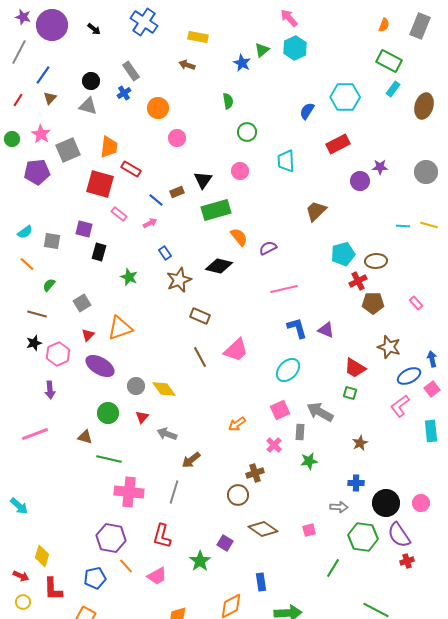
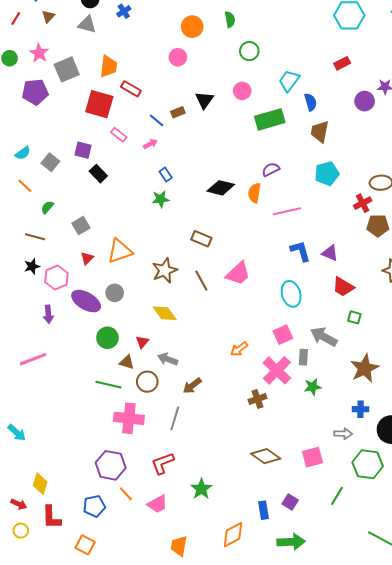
orange circle: (158, 108) -> (192, 27), moved
blue semicircle: (307, 111) -> (311, 102), moved, turned 132
red rectangle: (338, 144) -> (342, 63), size x0.7
cyan trapezoid: (286, 161) -> (289, 81), turned 40
green rectangle: (216, 210) -> (270, 119), moved
brown trapezoid: (316, 211) -> (320, 132), turned -35
orange semicircle: (239, 237) -> (254, 193), moved, turned -132
gray square: (52, 241) -> (50, 162), turned 30
black rectangle: (99, 252) -> (98, 174), turned -60
cyan pentagon: (343, 254) -> (327, 174), moved
green star: (129, 277) -> (161, 199), moved, turned -30
brown star: (179, 280) -> (165, 270), moved
purple ellipse: (100, 366) -> (86, 301), moved
red trapezoid: (355, 368) -> (343, 287), moved
cyan ellipse: (288, 370) -> (291, 294), turned -60
gray circle: (136, 386) -> (115, 293), moved
brown triangle: (85, 437) -> (127, 362), moved
brown star: (360, 443) -> (365, 368), size x1.8
pink cross: (274, 445) -> (277, 370), size x1.8
brown circle: (238, 495) -> (147, 382), moved
pink square: (309, 530) -> (313, 457), size x1.5
red L-shape: (162, 536) -> (163, 463), turned 55
purple square: (225, 543) -> (290, 502), moved

